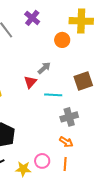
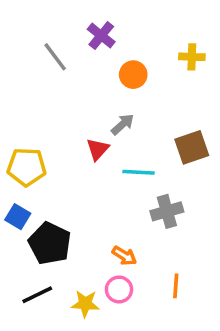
yellow cross: (81, 21) -> (192, 57), moved, size x0.6
orange circle: (62, 40) -> (133, 75), moved
orange arrow: (66, 142) -> (124, 256), moved
orange line: (65, 164) -> (176, 286), moved

